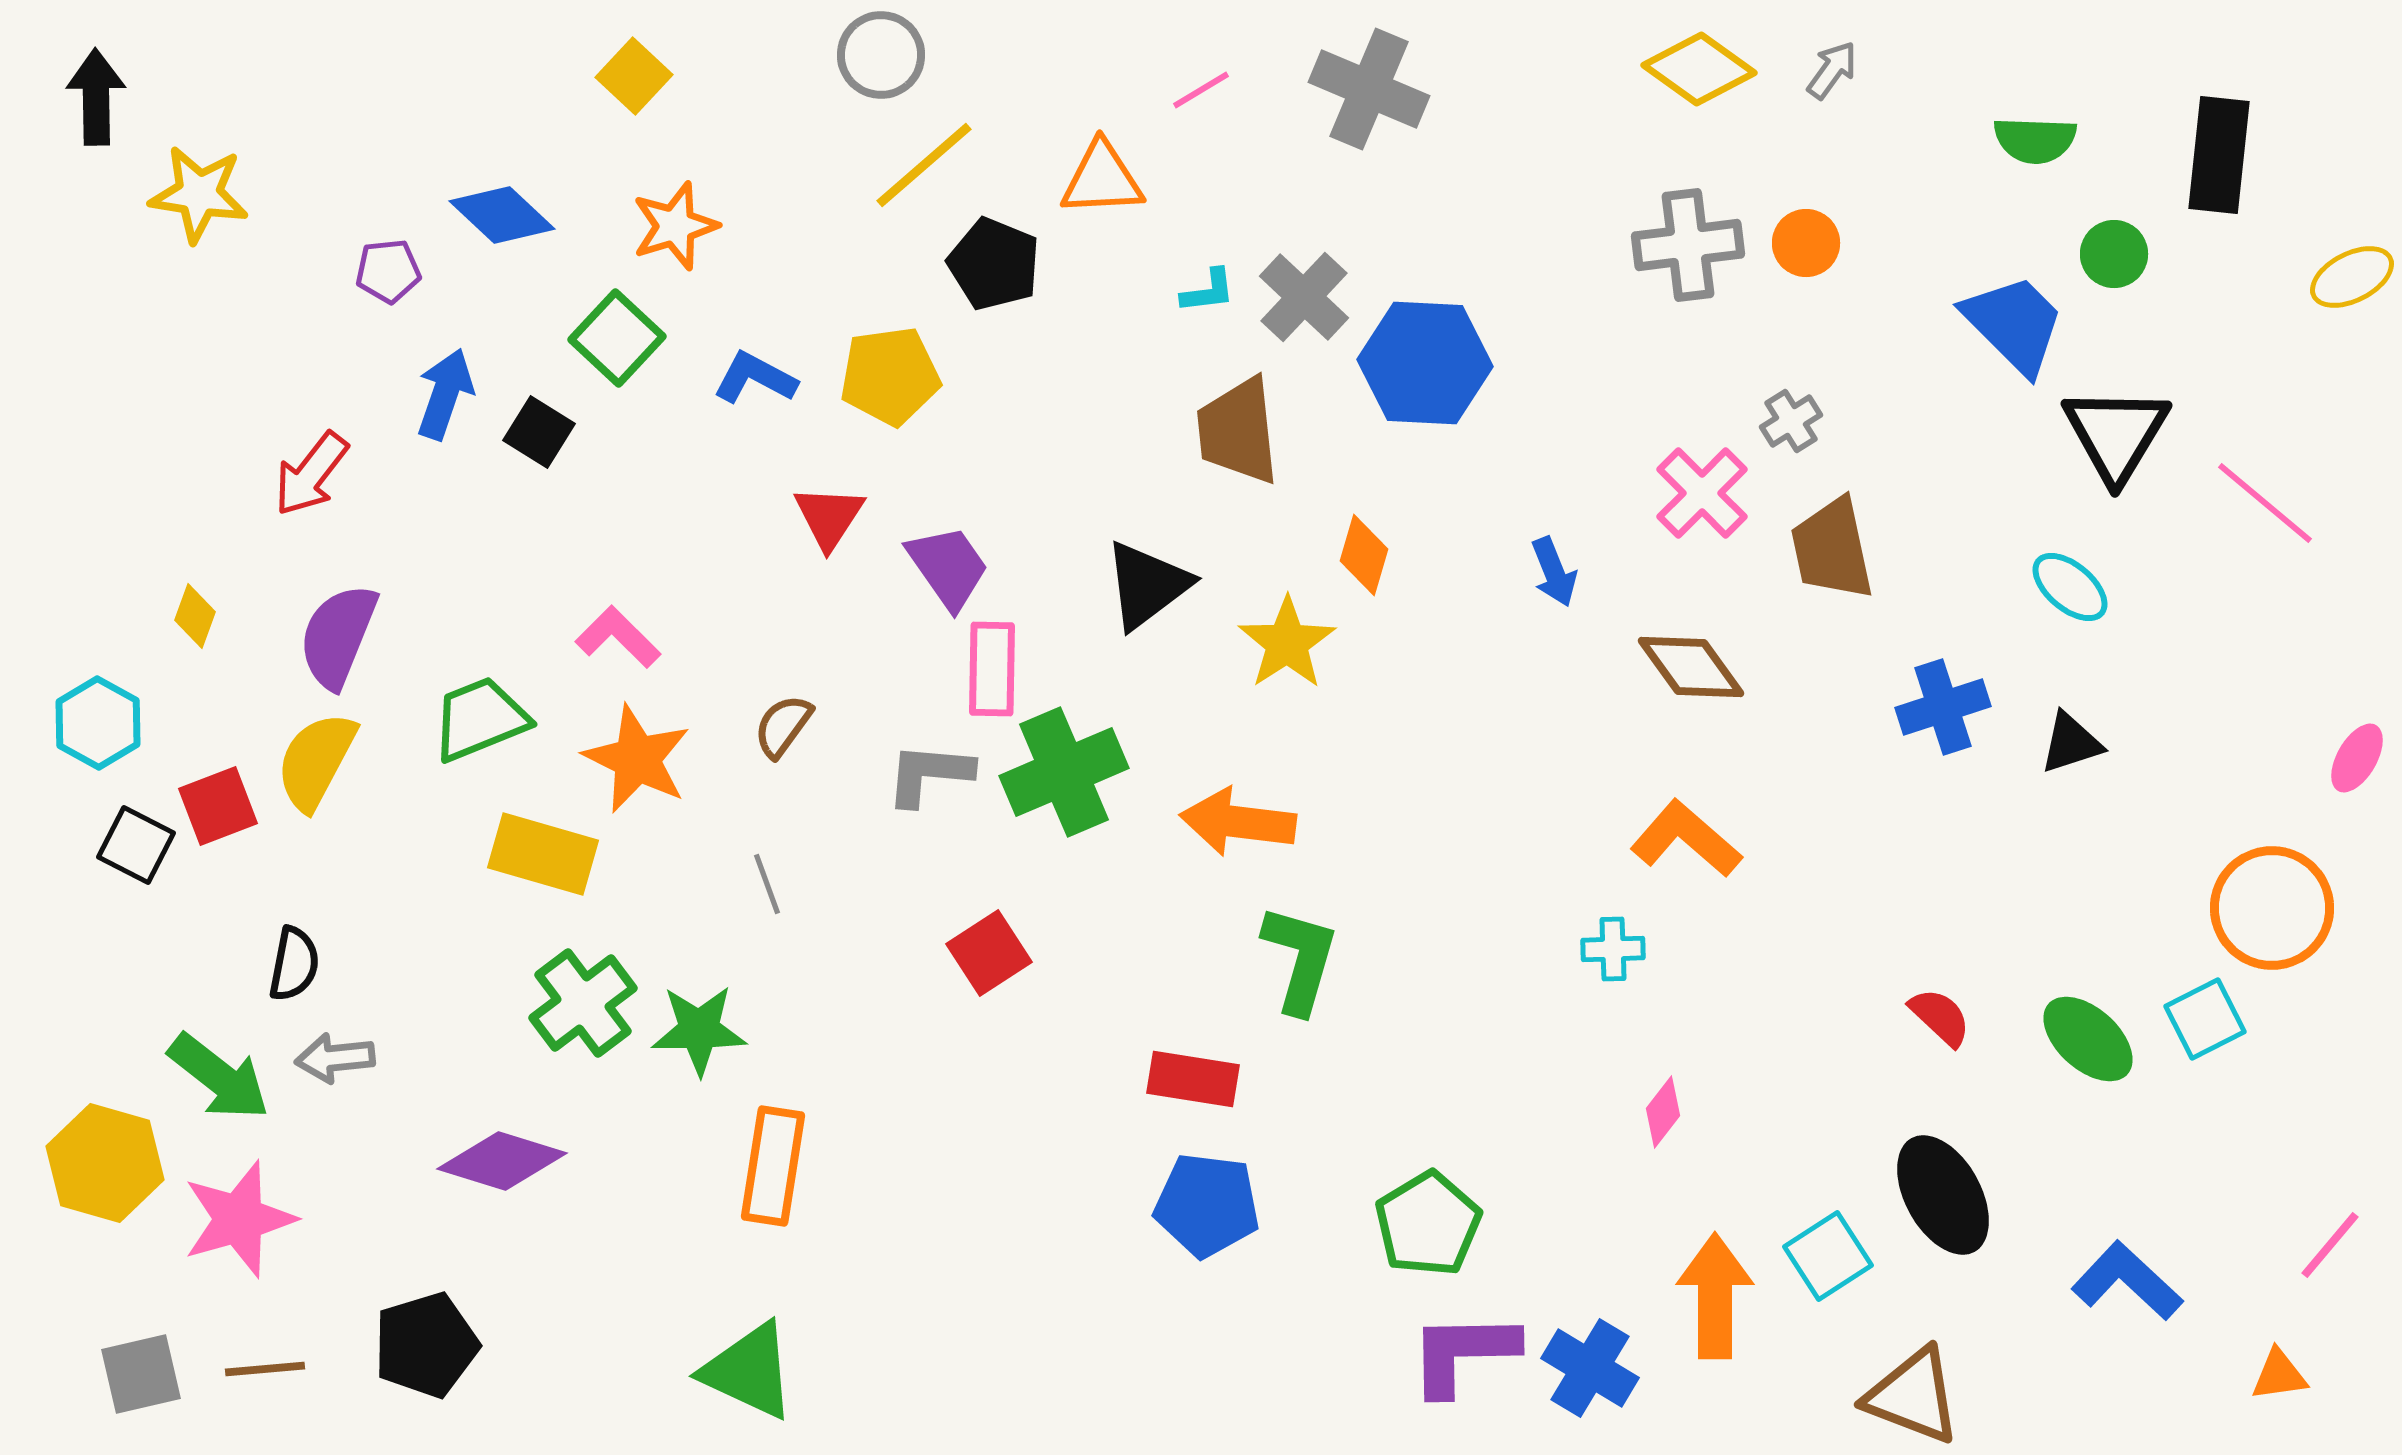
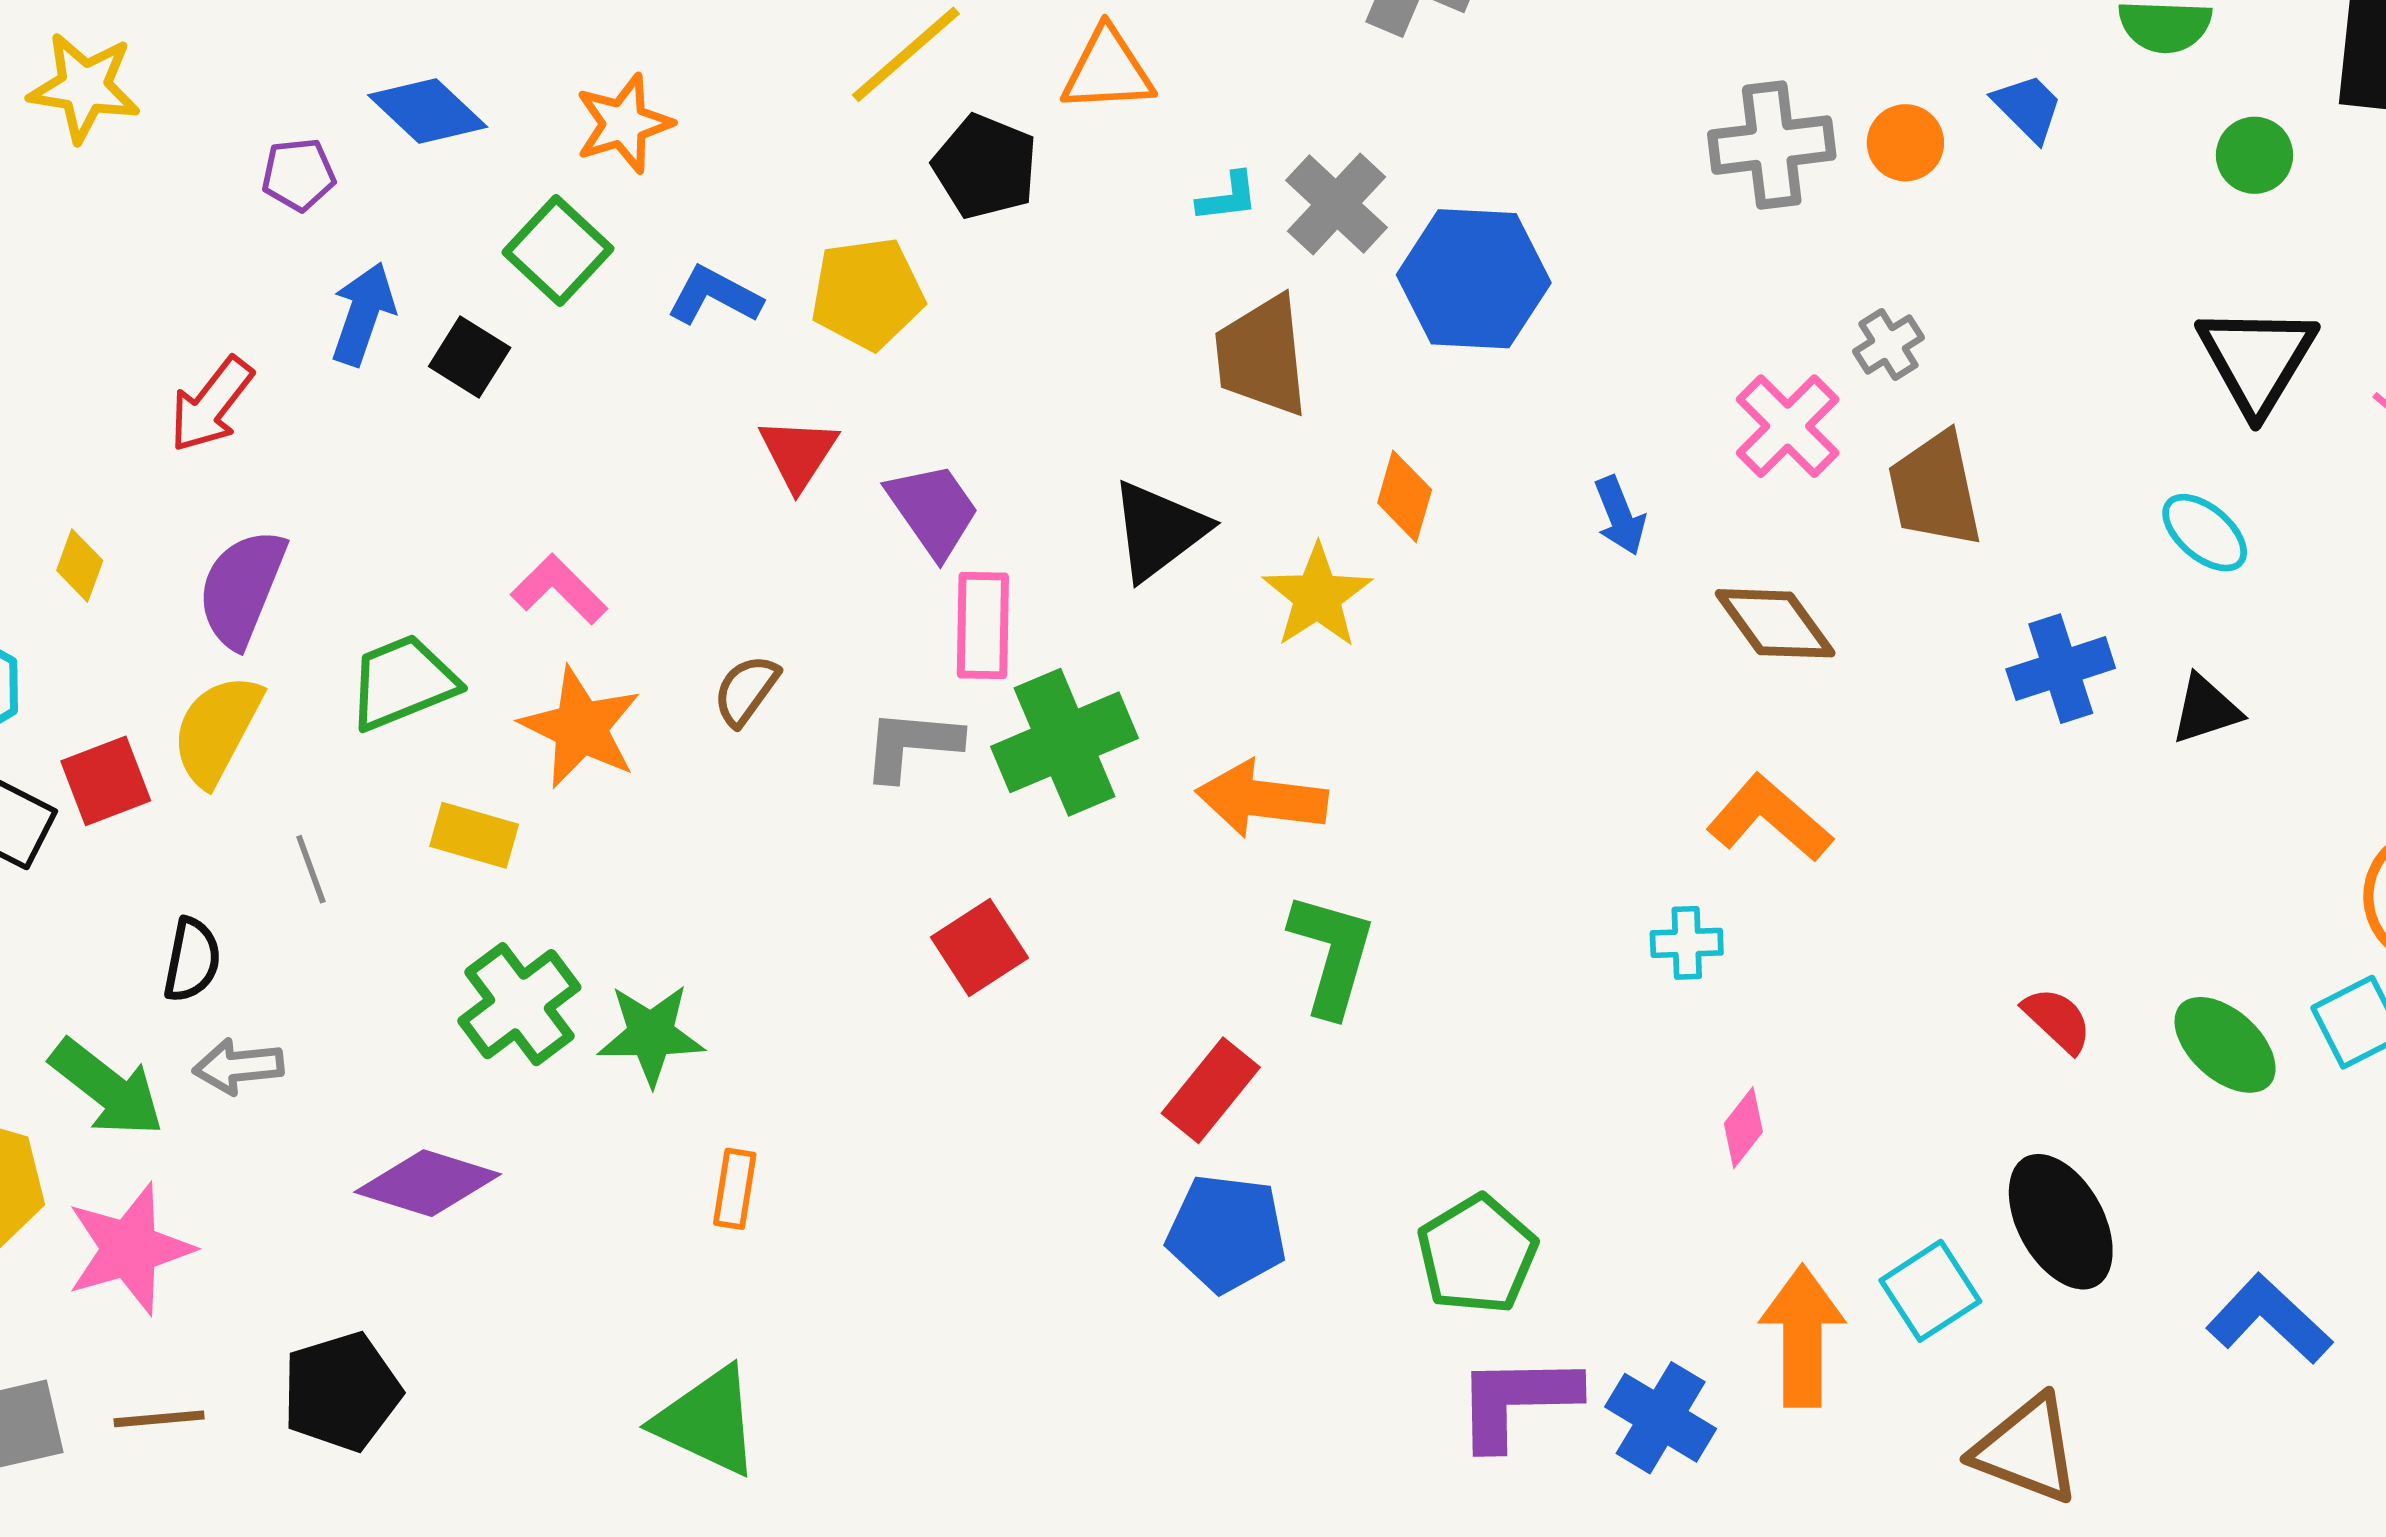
blue trapezoid: (2014, 324) -> (2028, 108), moved, size x0.6
yellow rectangle: (543, 854) -> (474, 835), size x0.7
gray line: (767, 884) -> (311, 869), moved
red rectangle: (1193, 1079) -> (1211, 1090), turned -60
orange rectangle: (773, 1166) -> (735, 1189), size x0.6

